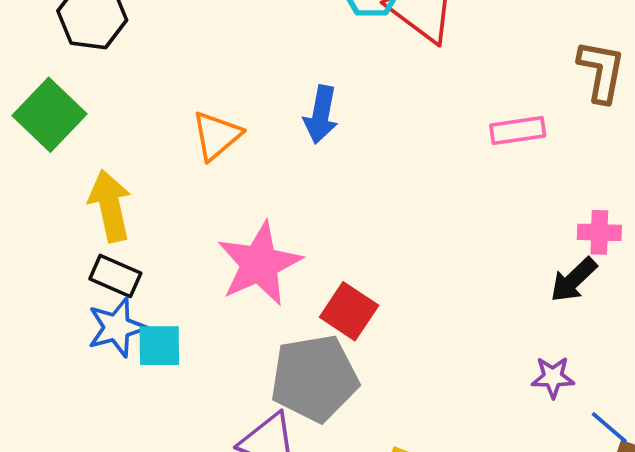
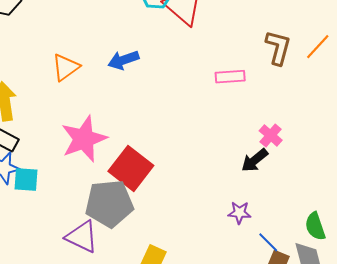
blue arrow: (321, 115) -> (123, 60), turned 56
pink cross: (599, 232) -> (271, 135), turned 35
red square: (349, 311) -> (131, 168), size x1.4

